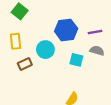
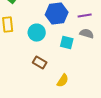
brown rectangle: (25, 64) -> (40, 63), moved, turned 56

